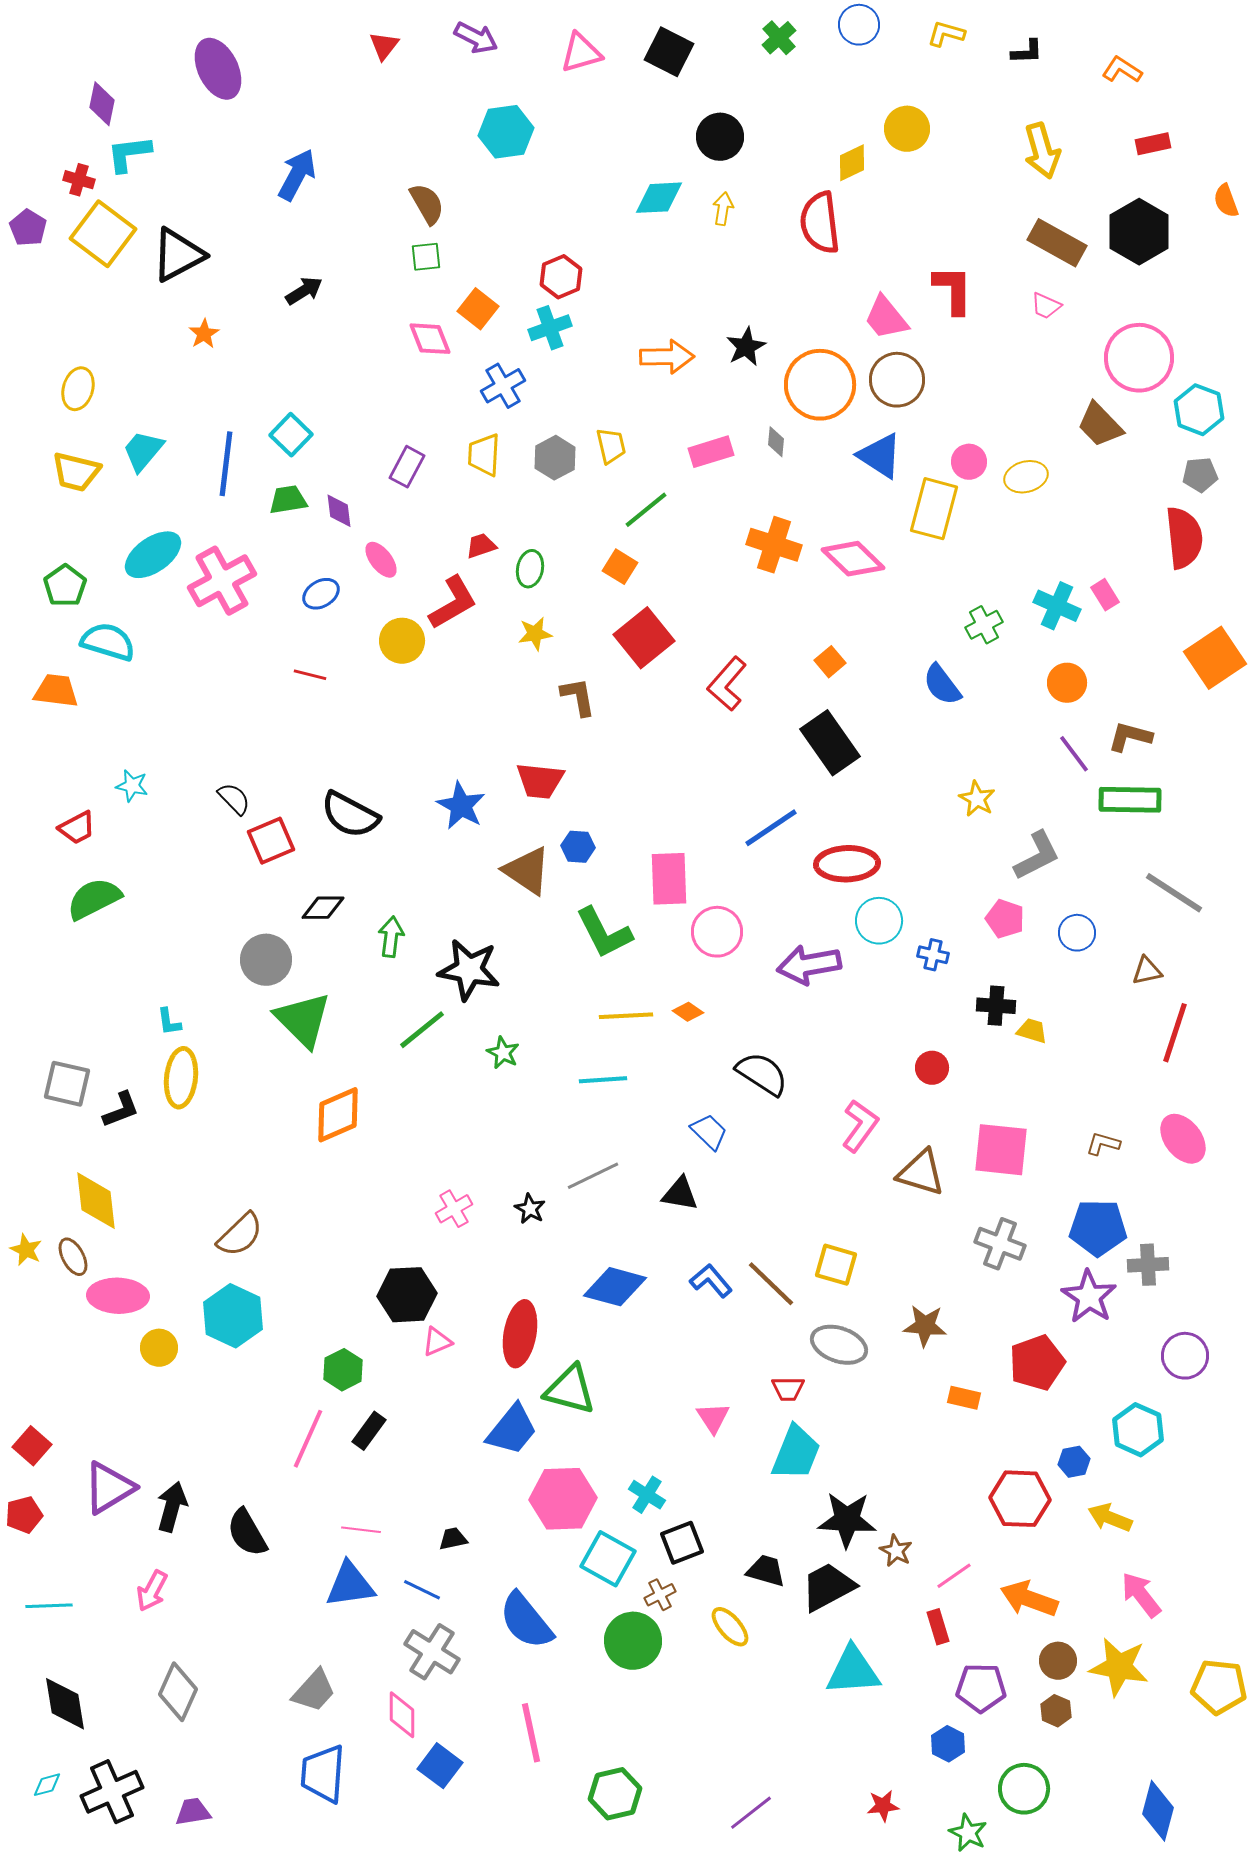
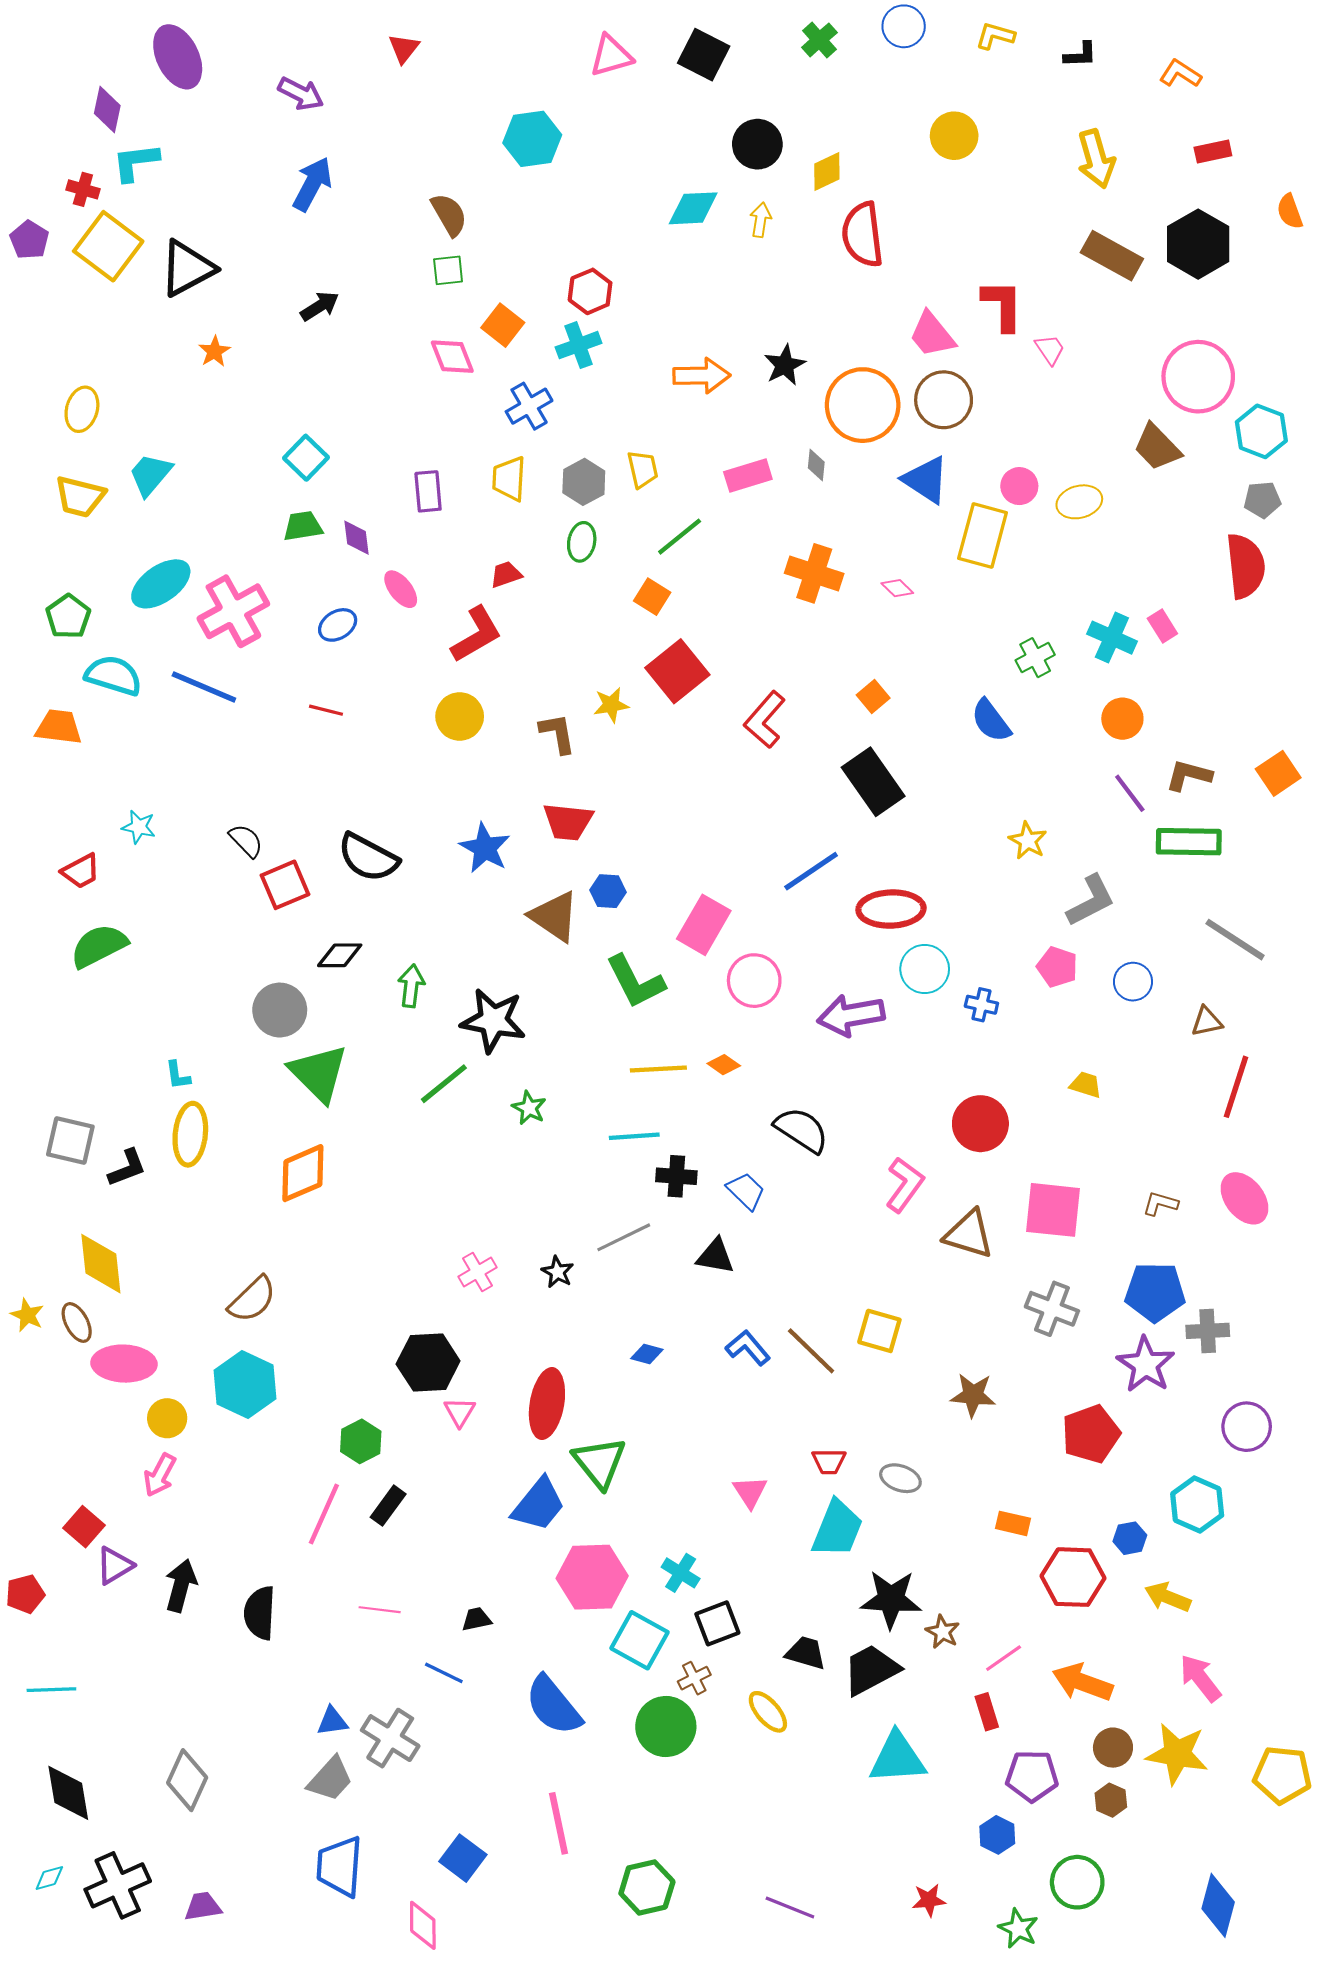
purple arrow: (476, 38) -> (301, 94), moved
purple ellipse: (218, 69) -> (178, 57), moved
yellow diamond: (852, 163) -> (827, 171), moved
pink trapezoid: (1046, 306) -> (1050, 349), moved, turned -148
blue line: (226, 464) -> (204, 687), moved, turned -74
purple rectangle: (407, 467) -> (428, 491), turned -33
pink diamond: (853, 559) -> (897, 588), size x0.5
green ellipse: (530, 569) -> (582, 542), moved
yellow star: (535, 634) -> (611, 705), moved
yellow circle: (402, 641) -> (460, 716), moved
orange square: (1215, 658) -> (1278, 773), moved, size x0.7
brown L-shape: (578, 697) -> (557, 733), moved
pink rectangle: (669, 879) -> (704, 925), turned 32
black cross: (996, 1006) -> (676, 1176), moved
red circle: (932, 1068) -> (980, 1124), size x1.6
orange diamond: (338, 1115) -> (303, 1173), moved
blue diamond: (615, 1287) -> (647, 1354), size x0.5
pink triangle: (437, 1342) -> (460, 1412), turned -36
gray ellipse: (839, 1345) -> (900, 1478), moved, size x0.7
green triangle: (570, 1390) -> (600, 1462), turned 36
orange rectangle: (964, 1398) -> (1013, 1523), moved
red square: (32, 1446) -> (84, 1527), moved
purple triangle: (109, 1488) -> (115, 1566), size x0.7
black semicircle: (247, 1533) -> (260, 1613), turned 33
blue triangle: (350, 1585) -> (332, 1721), moved, size x0.6
pink arrow: (152, 1591) -> (160, 1475), moved
gray cross: (432, 1652) -> (390, 1738), moved
pink diamond: (402, 1715) -> (423, 1925), moved
purple line: (751, 1813) -> (790, 1907), turned 60

